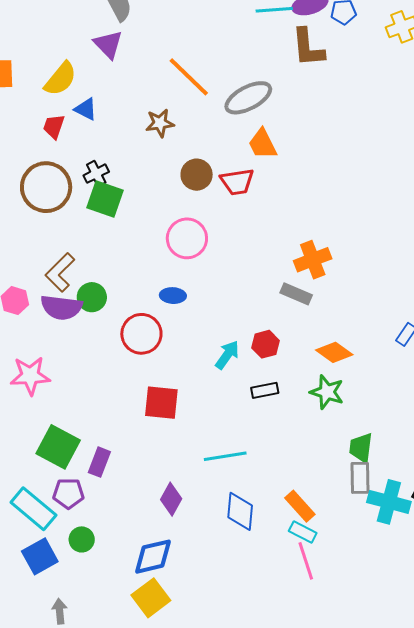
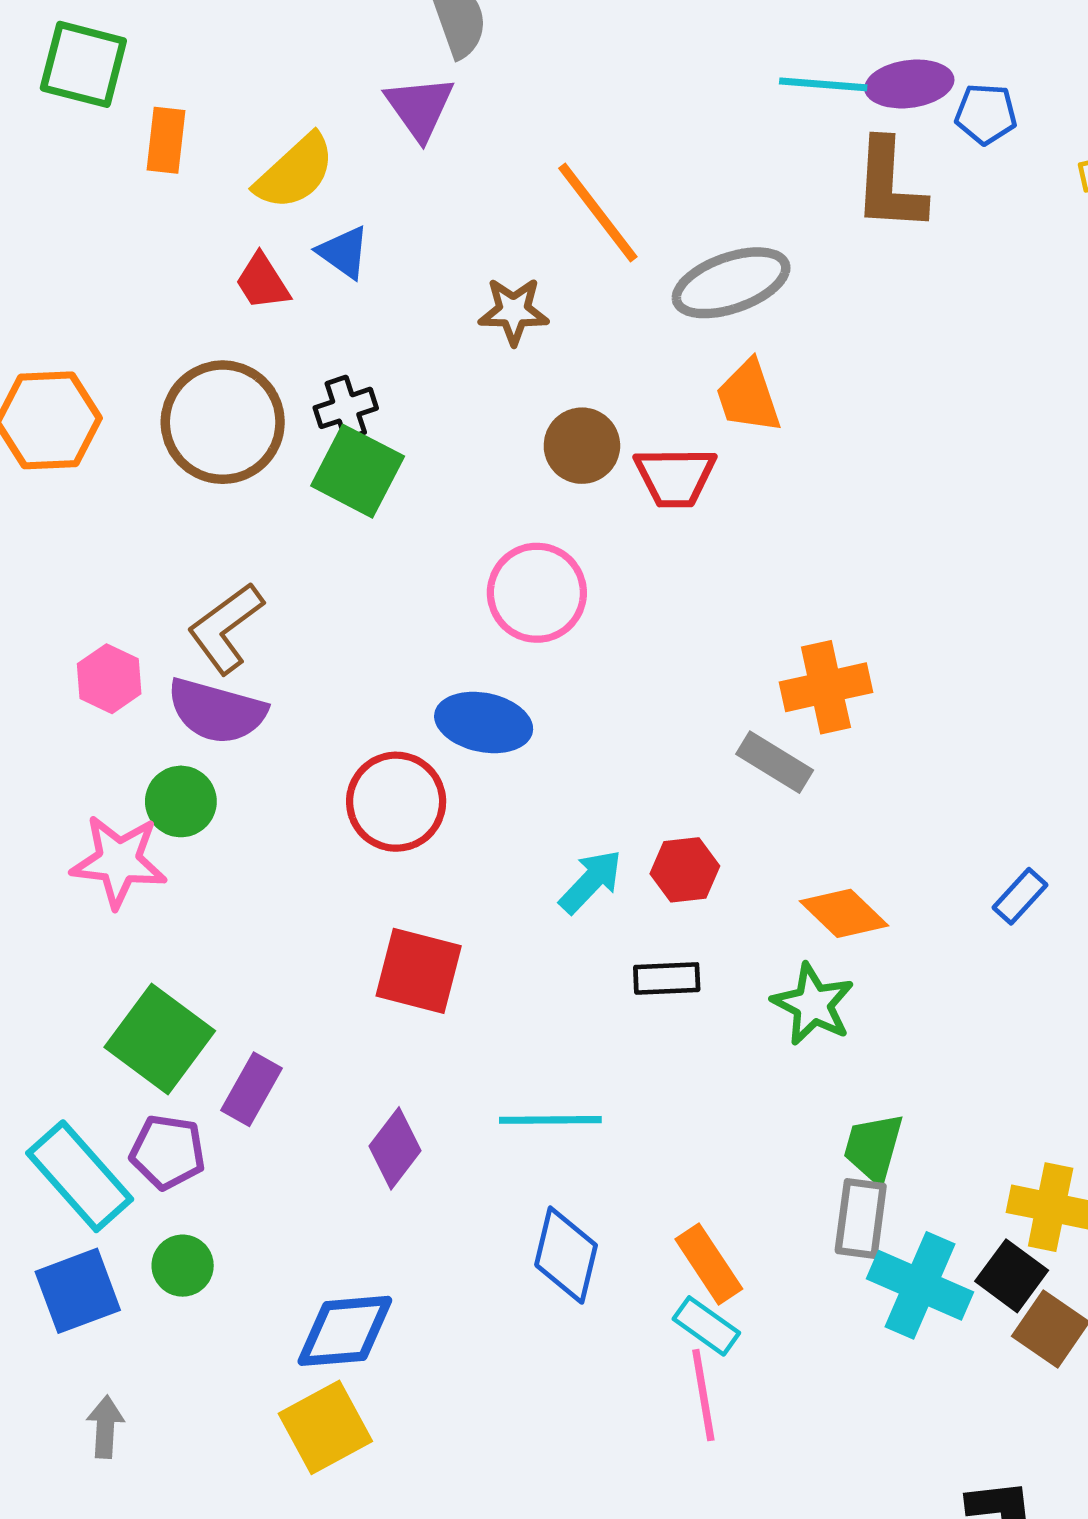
red trapezoid: (54, 126) -> (262, 282), turned -60
blue ellipse: (173, 296) -> (484, 722), size x1.5
green circle: (92, 297) -> (181, 801), moved
purple diamond: (171, 499) -> (395, 1148), moved

